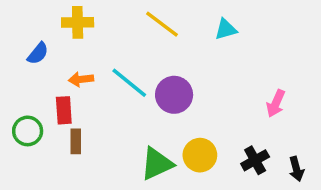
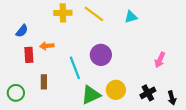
yellow cross: (78, 22) -> (63, 13), moved
cyan line: (129, 83) -> (75, 68), moved, turned 30
red rectangle: (64, 110) -> (29, 55), moved
green circle: (28, 131) -> (16, 93), moved

